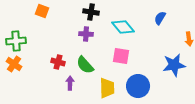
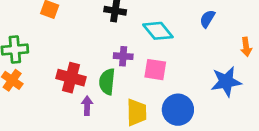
purple cross: (86, 34) -> (123, 56), moved
red cross: (58, 62) -> (71, 78), size x1.5
green semicircle: (85, 65) -> (107, 82), turned 48

